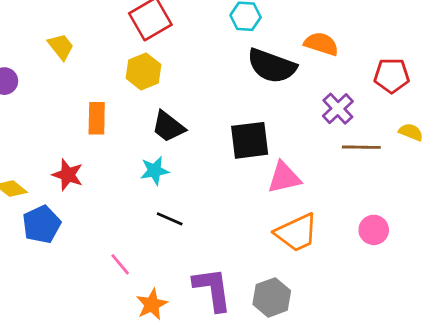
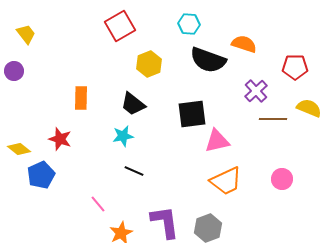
yellow trapezoid: (61, 47) -> (26, 34), moved
yellow hexagon: (144, 71) -> (149, 64), moved
yellow semicircle: (411, 132) -> (309, 108), size x1.4

